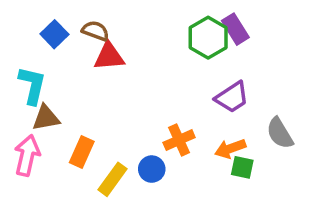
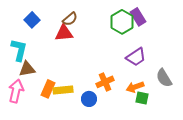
brown semicircle: (95, 31) -> (70, 19), moved, turned 119
yellow rectangle: (112, 179) -> (63, 90), moved, turned 48

